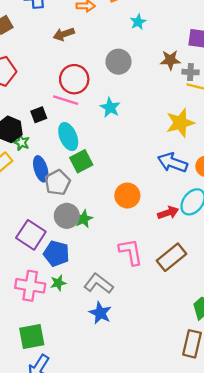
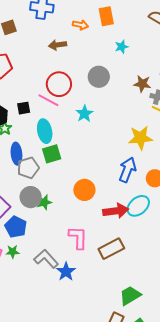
blue arrow: (172, 163) -> (127, 170), turned 80
red arrow: (168, 213) -> (116, 211), size x1.4
blue star: (100, 313) -> (66, 272), moved

